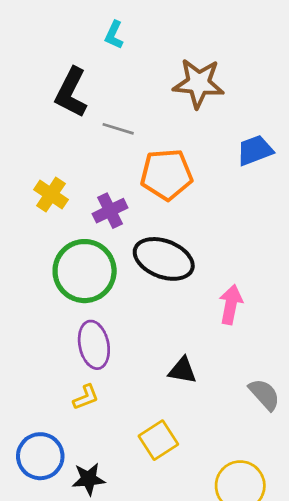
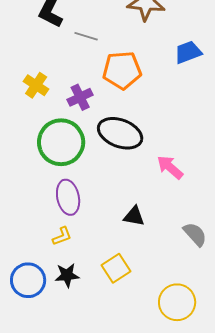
pink arrow: (231, 305) -> (170, 167), turned -60
black star: (89, 479) -> (67, 275), moved

